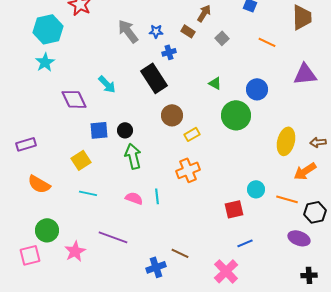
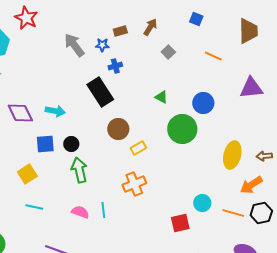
brown rectangle: (188, 31) -> (120, 31), moved, turned -48
cyan arrow: (107, 84) -> (55, 111), moved, turned -36
black hexagon: (315, 212) -> (261, 213), moved

